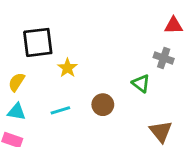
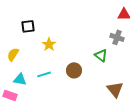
black square: (38, 42) -> (28, 26), size x0.6
cyan triangle: (17, 112) -> (20, 79), moved

